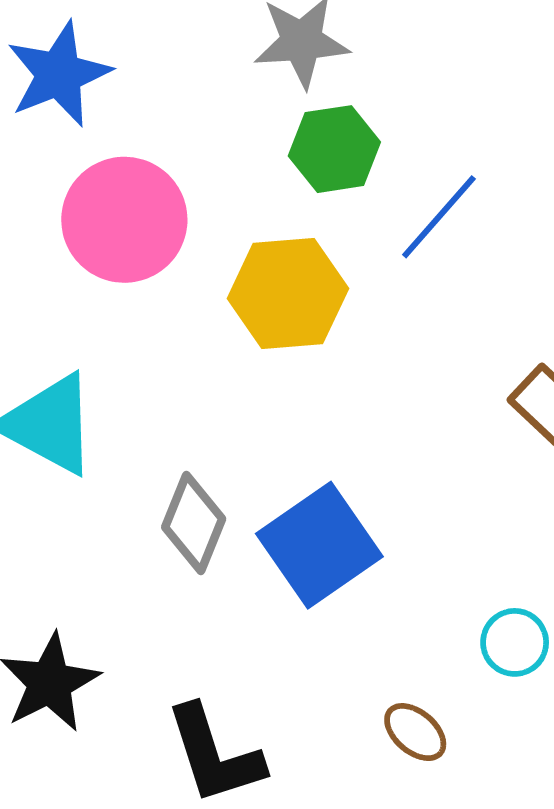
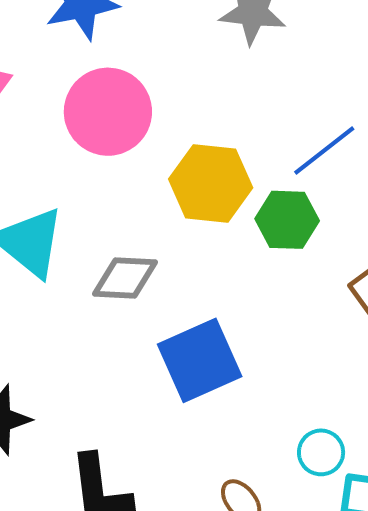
green hexagon: (334, 149) -> (287, 220), moved
gray diamond: (194, 523) -> (125, 278), moved, turned 60

